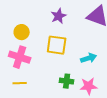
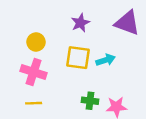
cyan arrow: (89, 58) -> (106, 60), moved

